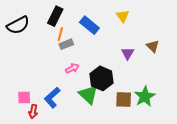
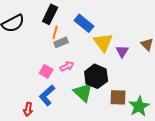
yellow triangle: (123, 16) -> (103, 42), moved, size x1.5
green star: (145, 96) -> (139, 106), moved
pink square: (24, 97) -> (46, 71), moved, turned 32

